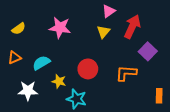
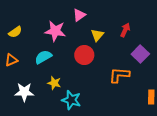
pink triangle: (109, 11) -> (79, 15), moved
red arrow: (132, 27) -> (125, 30), size x0.6
cyan semicircle: (41, 63) -> (43, 57), moved
red circle: (88, 69) -> (84, 55), moved

